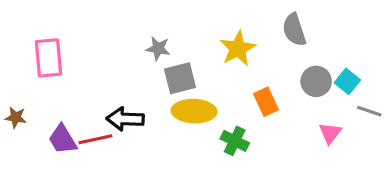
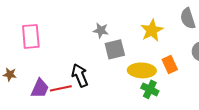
yellow ellipse: (194, 111) -> (142, 70), moved
black arrow: (125, 119) -> (80, 75), turned 65
purple trapezoid: (63, 139) -> (40, 88), turned -125

